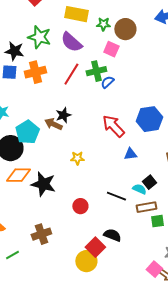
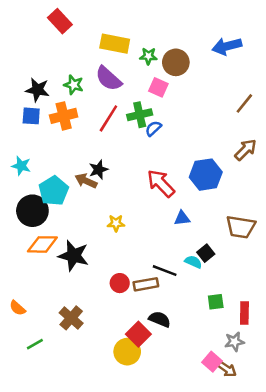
green star: (39, 37) -> (74, 85), moved, size x0.7
brown rectangle: (146, 207) -> (146, 284), moved
brown cross: (41, 234) -> (71, 318), turned -30

